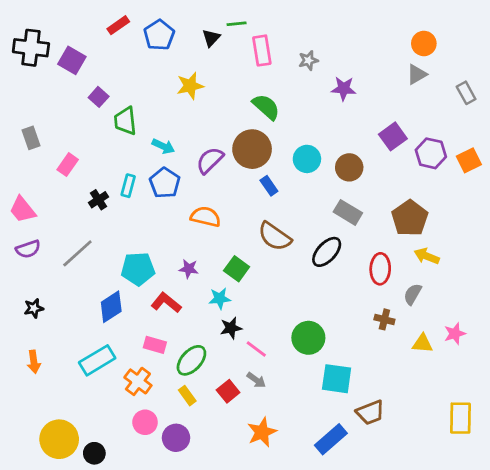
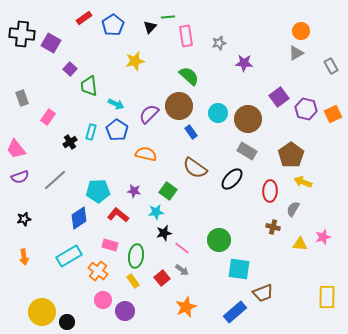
brown circle: (349, 167) -> (248, 119), size x1.4
green ellipse: (191, 360) -> (136, 256), turned -35

